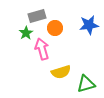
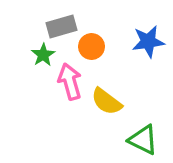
yellow semicircle: (61, 72) -> (106, 101), moved, turned 54
green triangle: (86, 84) -> (143, 140), turned 42

